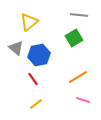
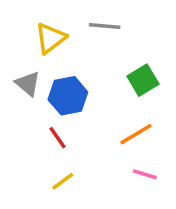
gray line: (79, 15) -> (105, 26), moved
green square: (74, 38) -> (143, 80), moved

